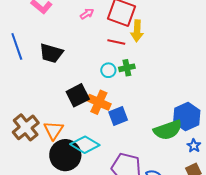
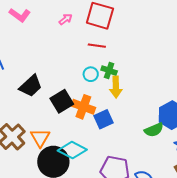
yellow arrow: (137, 31) -> (116, 87), moved
black trapezoid: (51, 53) -> (31, 86), moved, turned -55
green cross: (127, 68) -> (109, 71), turned 35
green semicircle: (168, 130) -> (154, 130), size x0.7

